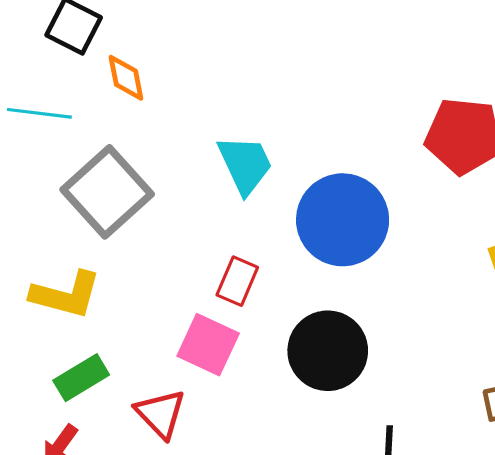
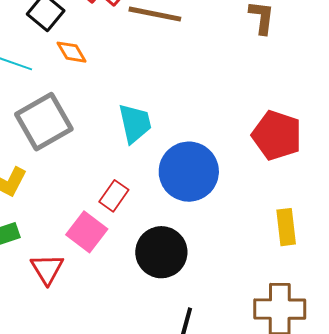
orange diamond: (126, 78) -> (72, 52), turned -32

